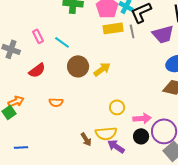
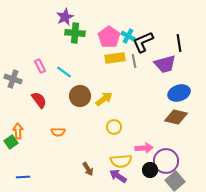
red semicircle: (37, 70) -> (39, 100), turned -90
orange arrow: (16, 101) -> (18, 131), turned -70
yellow circle: (117, 107) -> (114, 127), moved
yellow semicircle: (106, 133) -> (121, 161), moved
black circle: (141, 136) -> (150, 170), moved

